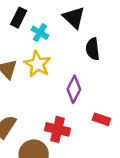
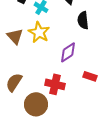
purple diamond: (74, 89) -> (68, 52), turned 30

